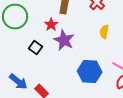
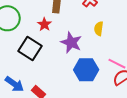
purple star: (64, 40) -> (71, 43), moved
black square: (36, 47) -> (30, 48), size x1.6

